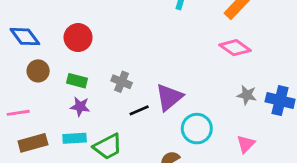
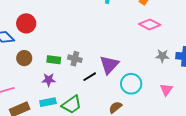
red circle: (78, 38) -> (26, 23), moved
brown circle: (38, 71) -> (24, 58), moved
green rectangle: (77, 81) -> (54, 60), moved

